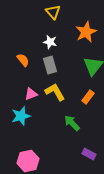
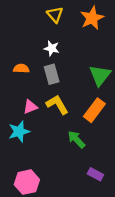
orange star: (86, 32) -> (92, 18), moved
orange semicircle: (23, 60) -> (21, 69), turned -48
orange rectangle: (88, 97) -> (94, 110), size x1.5

